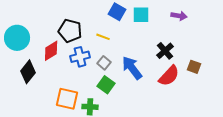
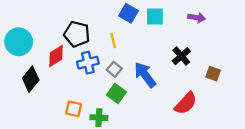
yellow line: (103, 37) -> (113, 41), turned 56
red semicircle: (169, 76) -> (186, 103), moved
orange square: (67, 99) -> (74, 109), size x0.7

